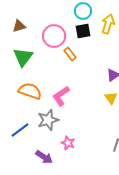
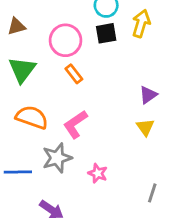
orange rectangle: (70, 54) -> (74, 74), moved
blue line: (20, 130) -> (18, 172), turned 36
pink star: (68, 143) -> (98, 173), moved

